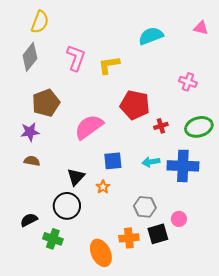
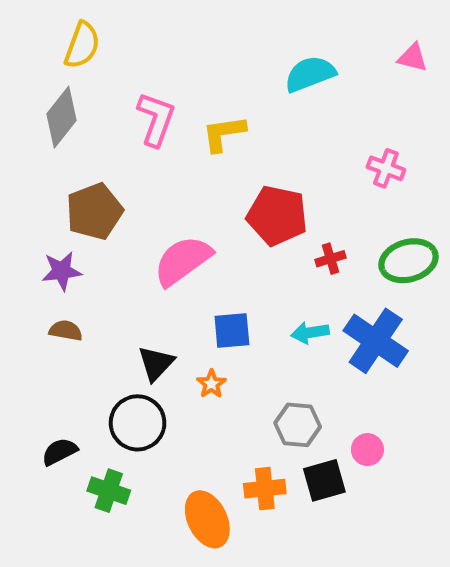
blue cross: (183, 166) -> (376, 341), turned 32

